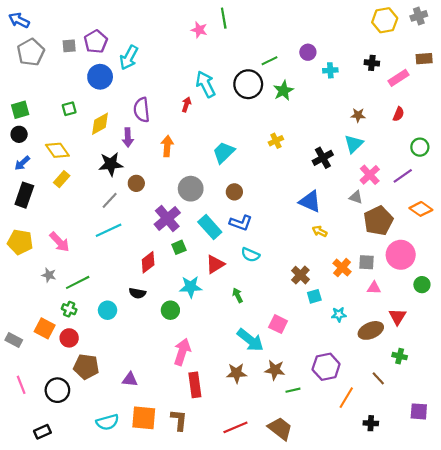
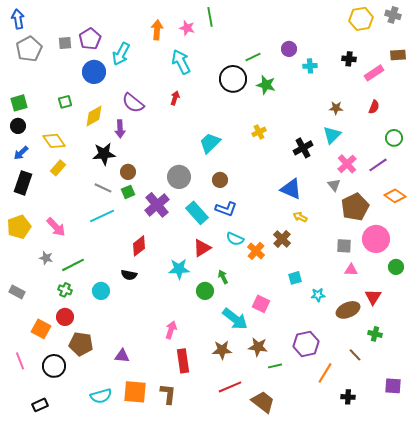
gray cross: (419, 16) -> (393, 15), turned 35
blue arrow: (19, 20) -> (18, 19), turned 54
cyan arrow: (206, 84) -> (181, 62), moved
green star: (283, 91) -> (266, 85), turned -30
purple semicircle: (142, 110) -> (133, 103), turned -45
orange arrow: (167, 146) -> (157, 30), moved
gray triangle: (356, 197) -> (334, 185), turned 32
gray line: (110, 200) -> (103, 188), turned 72
yellow pentagon: (20, 242) -> (19, 227), turned -30
green square: (179, 247) -> (128, 192), moved
orange cross: (342, 268) -> (256, 251), moved
brown cross: (300, 275) -> (282, 239), moved
green circle: (170, 310) -> (205, 291), moved
orange square: (45, 328) -> (41, 329), moved
gray rectangle: (14, 340) -> (17, 292), moved
pink arrow: (182, 352) -> (171, 330), size x0.7
red line: (235, 427) -> (230, 387), moved

